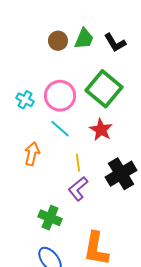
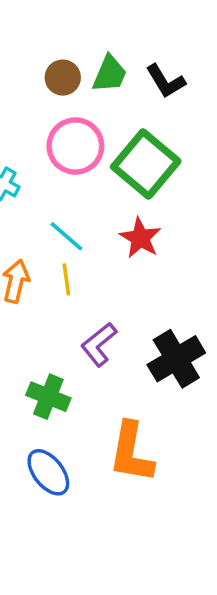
pink circle: (60, 96) -> (75, 146), moved
yellow line: (78, 163) -> (66, 279), moved
black cross: (121, 174) -> (176, 359), moved

